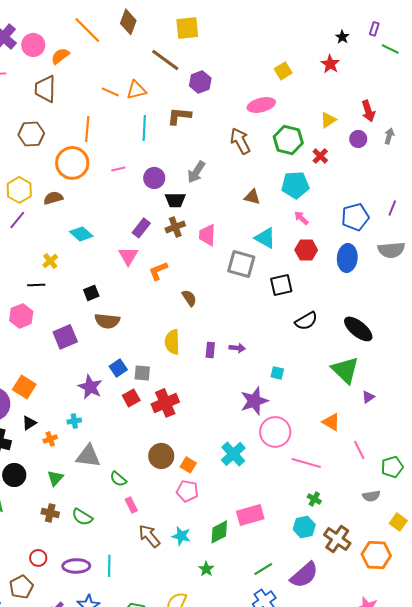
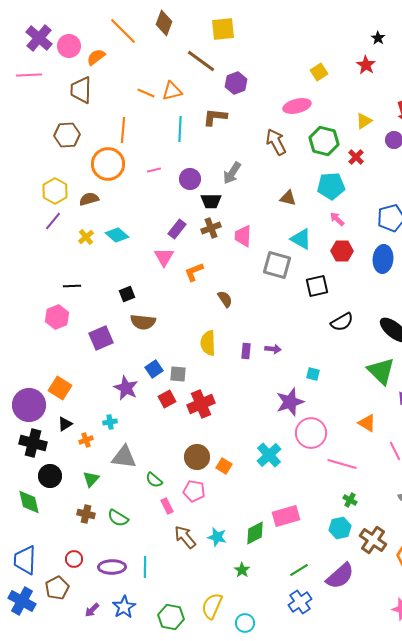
yellow cross: (50, 261) -> (86, 237), moved
pink pentagon: (187, 491) -> (194, 491), moved

